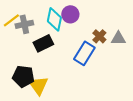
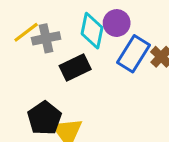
blue rectangle: (84, 53) -> (133, 54), moved
black pentagon: (23, 76) -> (44, 118), turned 30

